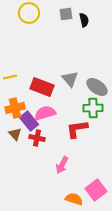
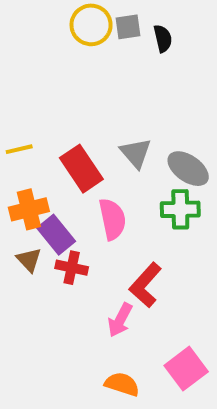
yellow circle: (29, 13) -> (91, 25), moved
red rectangle: (42, 87) -> (81, 169), turned 35
pink semicircle: (45, 113) -> (112, 219), moved, turned 95
red L-shape: (77, 129) -> (145, 285), moved, turned -40
orange semicircle: (74, 199) -> (122, 384), moved

